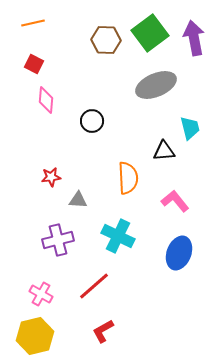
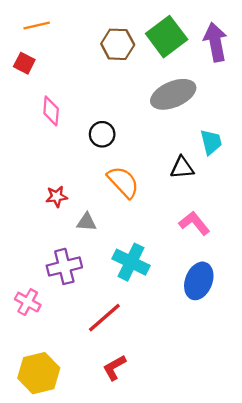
red square: (34, 64) -> (24, 63), moved
orange semicircle: (128, 178) -> (123, 182), moved, turned -40
pink cross: (41, 294) -> (28, 302), moved

